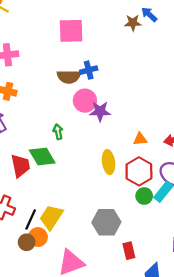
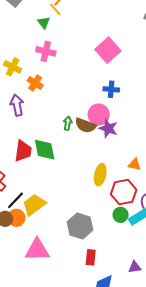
pink square: (71, 31) -> (108, 50), turned 30
brown semicircle: (69, 77) -> (86, 125), moved
green arrow: (58, 132) -> (68, 123), moved

